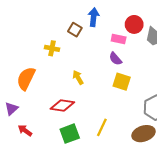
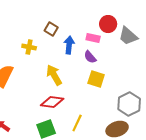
blue arrow: (94, 17) -> (69, 45), moved
yellow arrow: (78, 77) -> (54, 75), size x1.5
red diamond: (62, 106) -> (52, 102), moved

